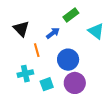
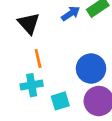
blue arrow: (53, 33) -> (71, 14), moved
orange line: (37, 50) -> (38, 58), moved

